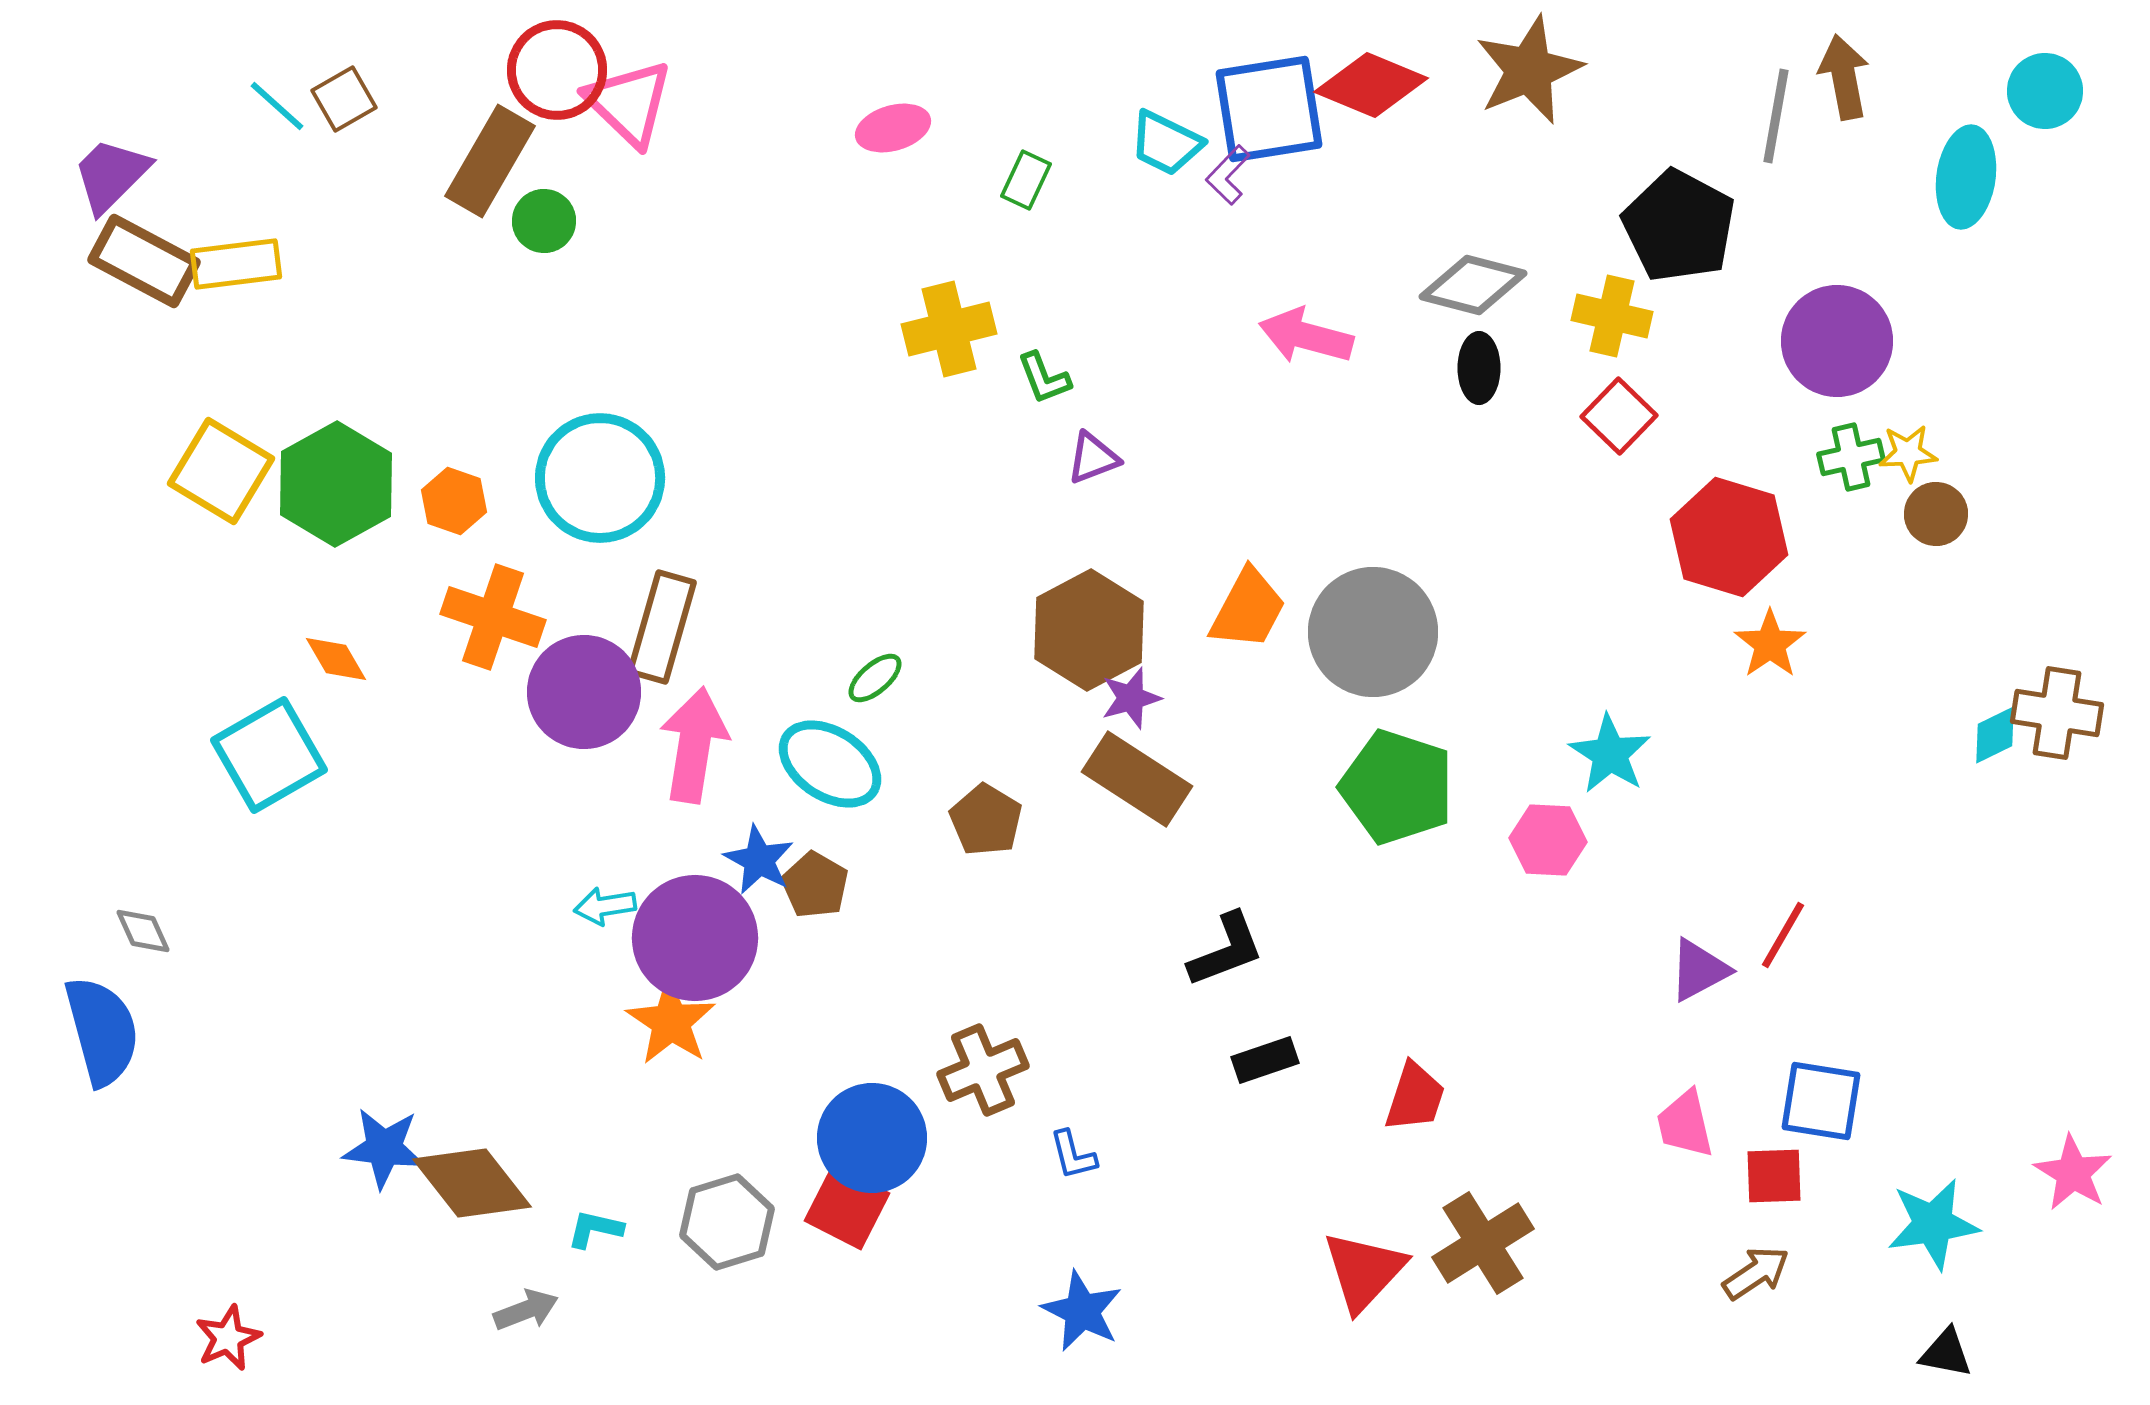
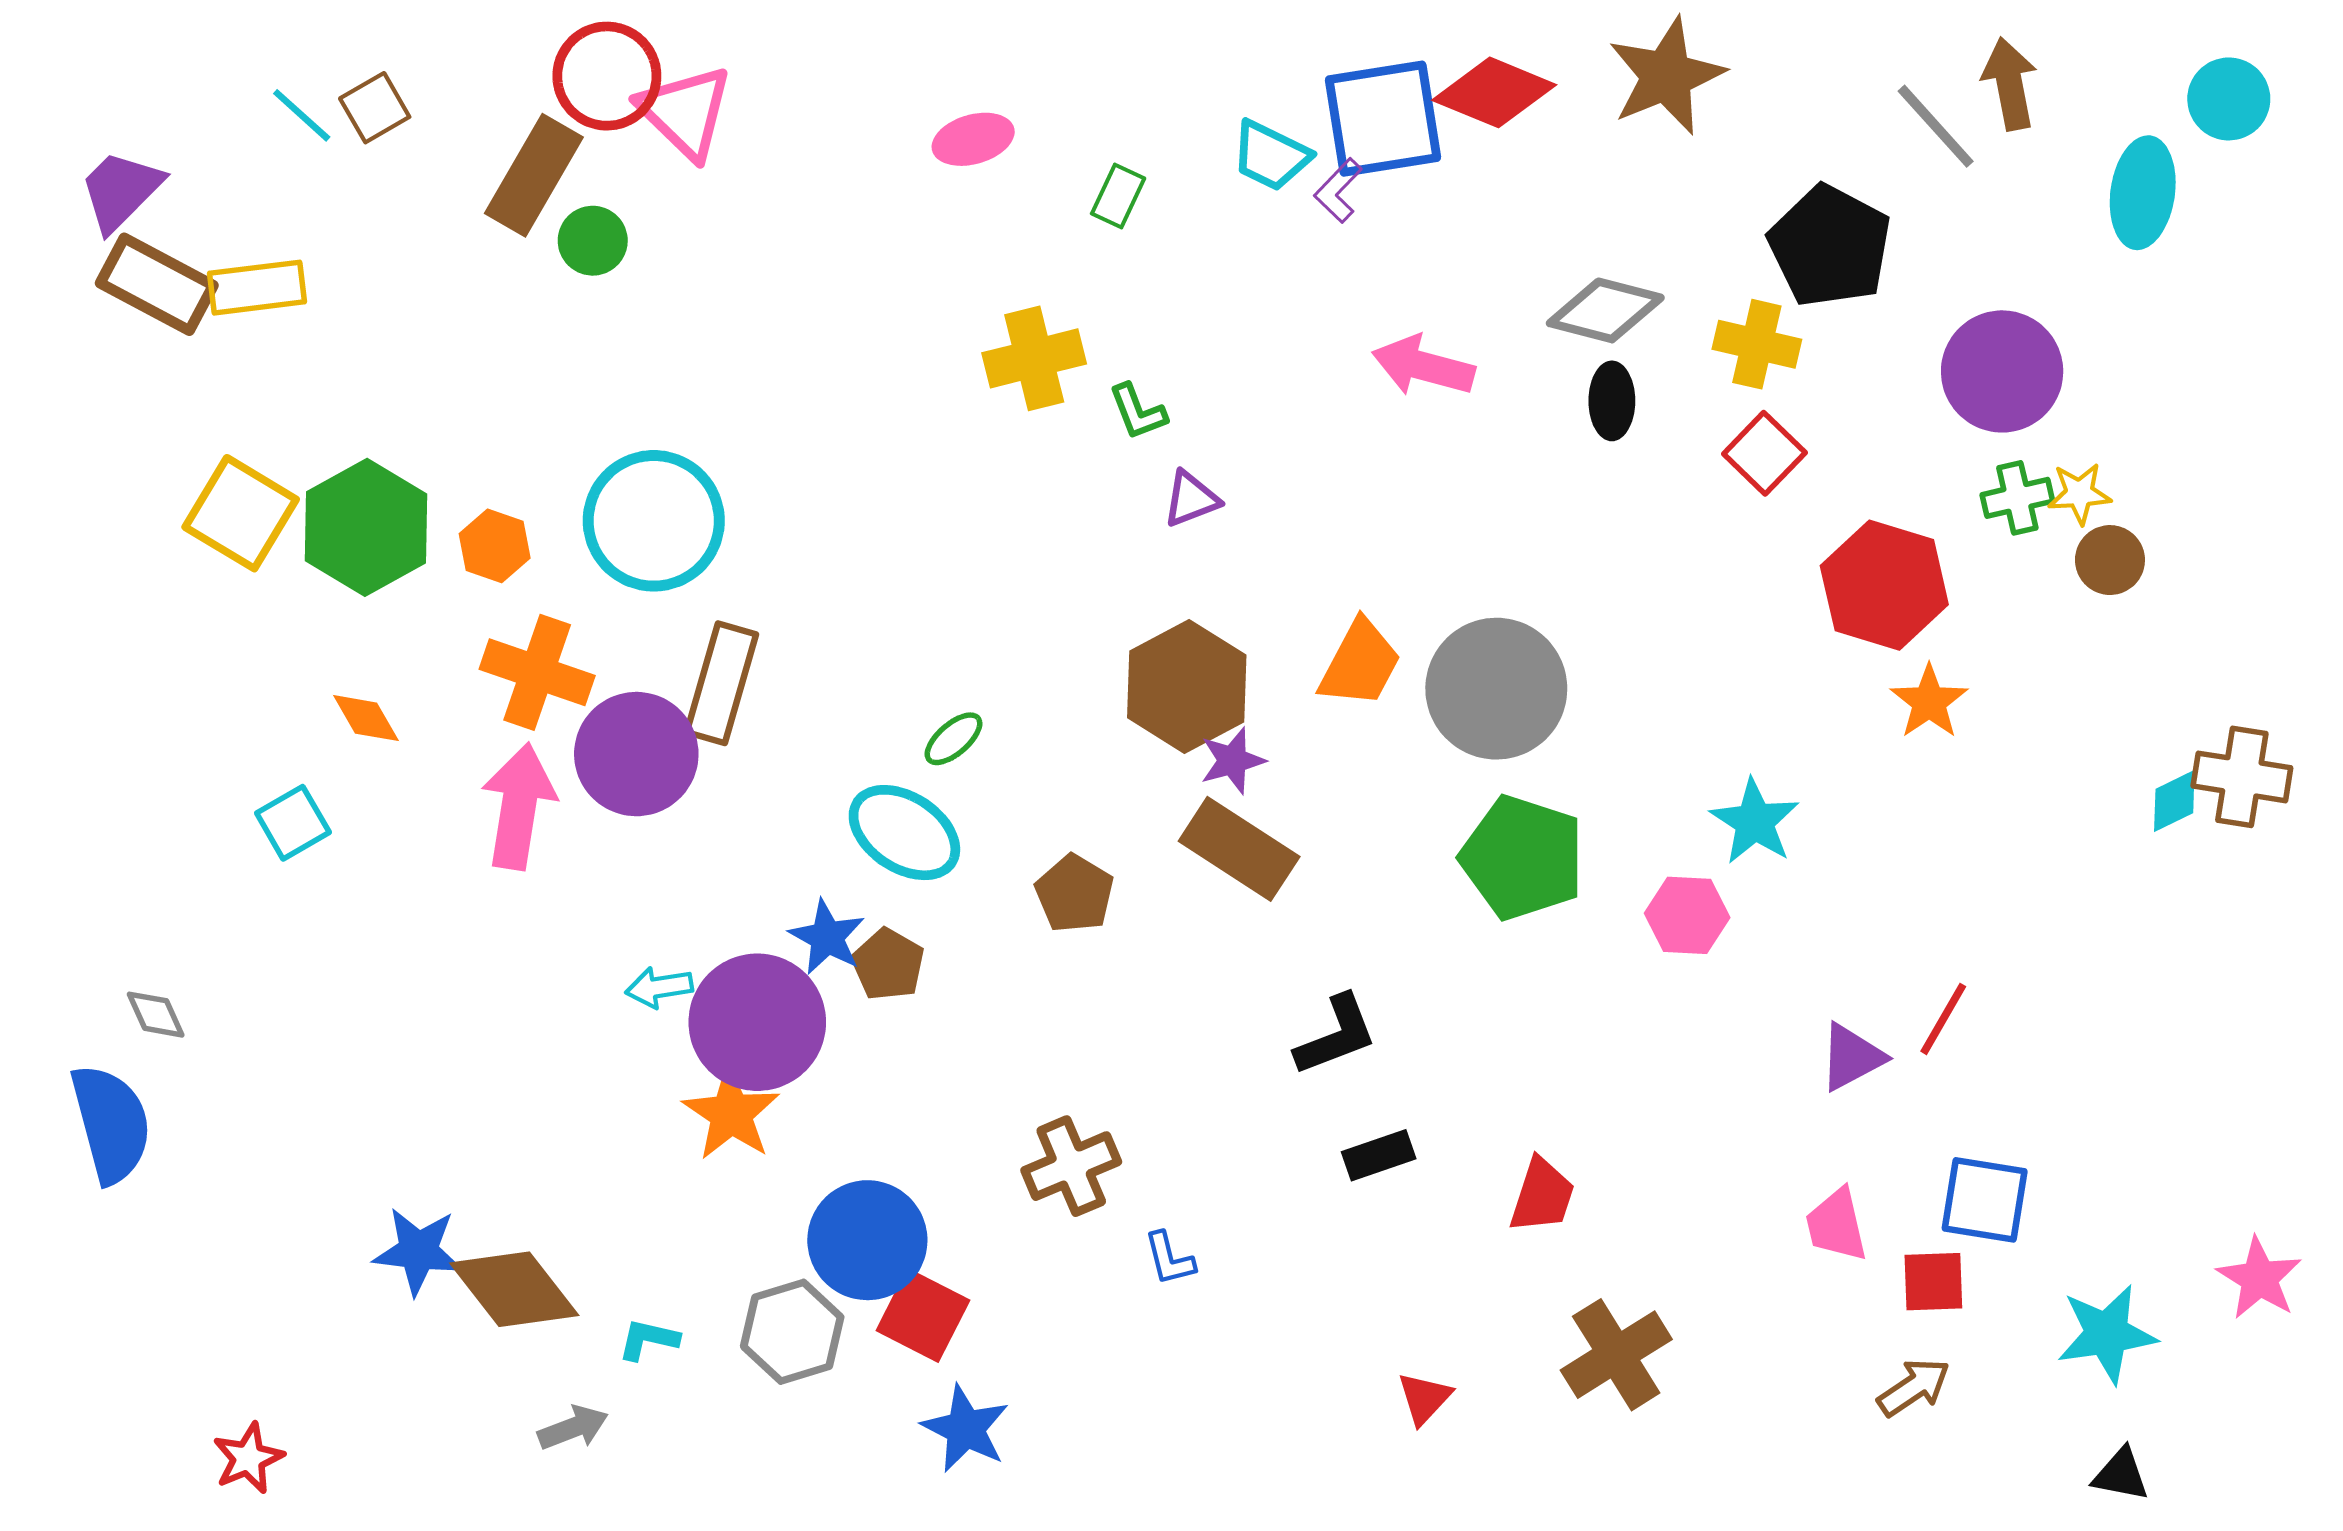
gray line: (1776, 116) -> (1936, 126), turned -52
pink arrow: (694, 745) -> (519, 806), moved
cyan square: (269, 755) -> (293, 823), size x0.6
blue circle: (872, 1138) -> (867, 1240), moved
red triangle: (1364, 1271) -> (1424, 1398), moved, size x0.6
blue star: (1082, 1311) -> (965, 1429), moved

